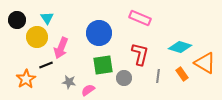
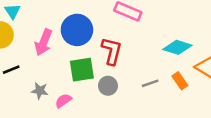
pink arrow: (61, 48) -> (43, 42), moved
red L-shape: (140, 54) -> (112, 51), moved
gray line: (158, 76) -> (150, 83), turned 64

